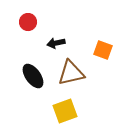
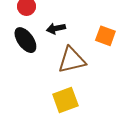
black ellipse: (33, 76) -> (25, 40), moved

